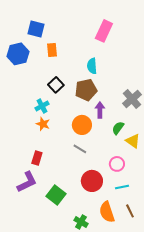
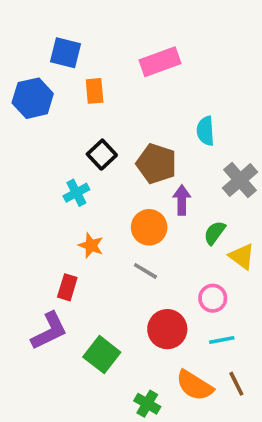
pink rectangle: (104, 31) -> (160, 62), moved, turned 45
cyan semicircle: (92, 66) -> (205, 131), moved
brown pentagon: (86, 90) -> (156, 164), turned 30
orange star: (43, 124) -> (91, 245), moved
orange semicircle: (107, 212) -> (195, 385), turned -40

